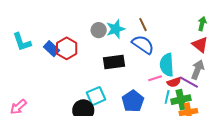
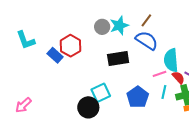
brown line: (143, 25) -> (146, 20), turned 64
blue rectangle: (52, 49) -> (55, 55), moved
red semicircle: (174, 82) -> (178, 78), turned -112
cyan line: (167, 97) -> (164, 92), moved

